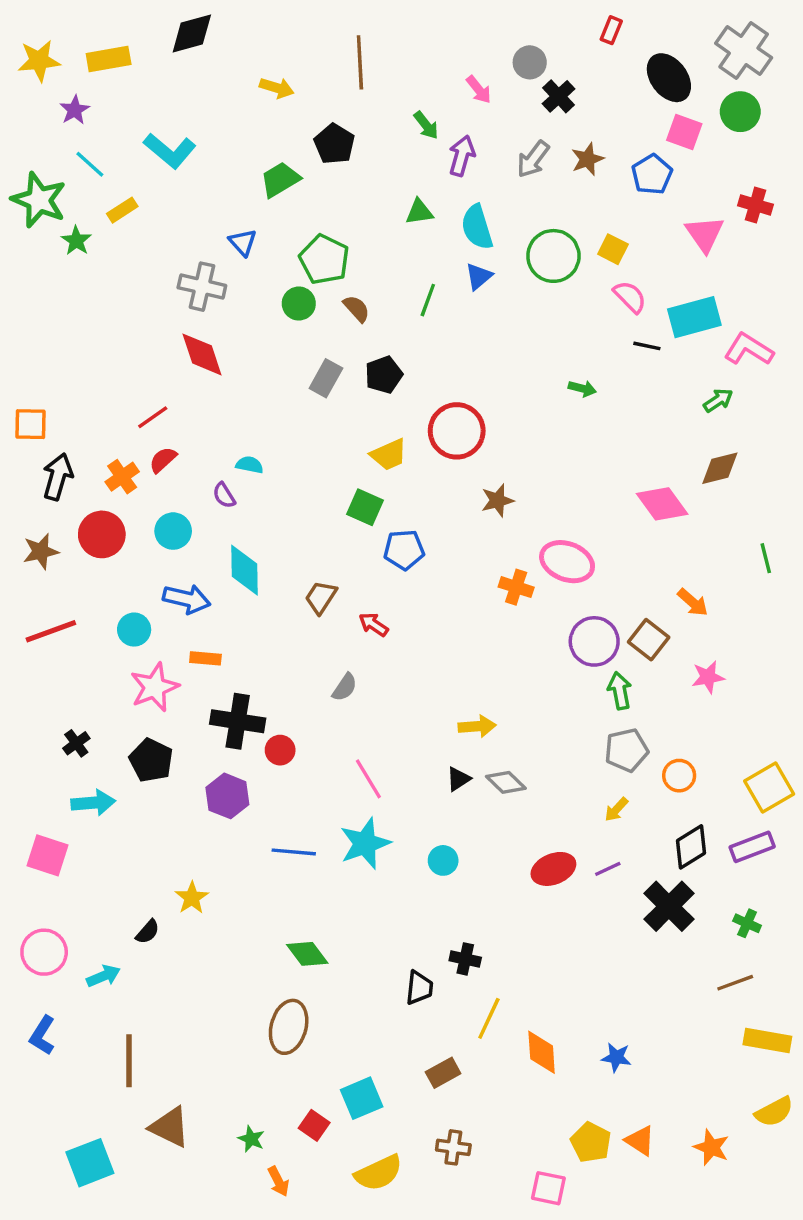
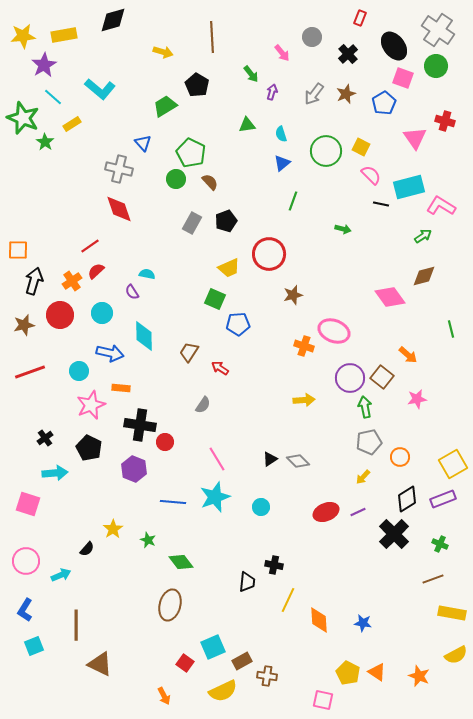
black cross: (559, 96) -> (348, 54), moved
purple star: (75, 110) -> (44, 65), size x1.4
purple arrow: (462, 156) -> (272, 92), size x0.7
cyan semicircle: (477, 227) -> (281, 134), size x0.6
green line: (428, 300) -> (293, 201), moved
yellow arrow: (477, 726) -> (304, 400), moved
brown rectangle: (443, 1073) -> (242, 661), moved
green star: (251, 1139) -> (148, 540), moved
cyan square: (90, 1163) -> (34, 646), moved, size x0.7

